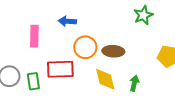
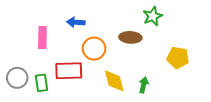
brown ellipse: (113, 51) -> (130, 37), moved

